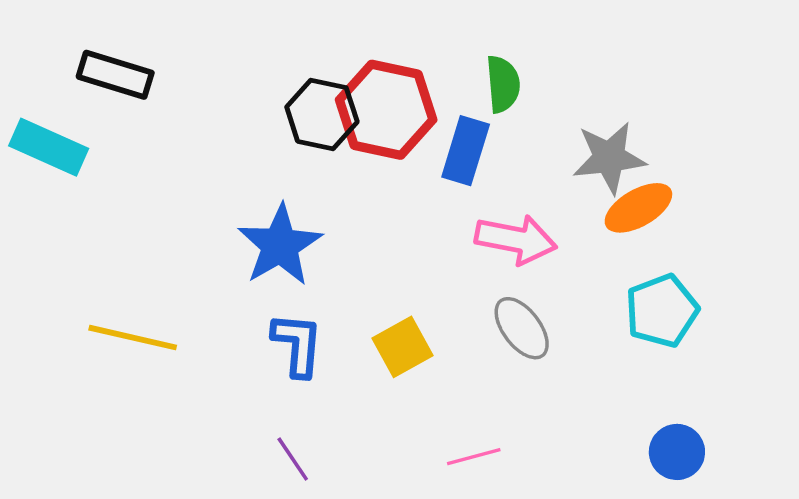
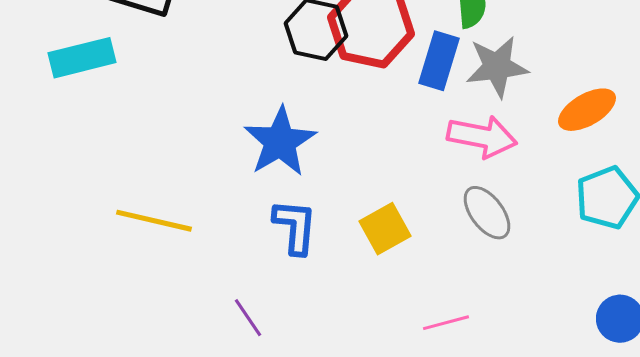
cyan rectangle: (49, 147) -> (82, 58), turned -38
gray star: (609, 158) -> (497, 67), moved
purple line: (293, 459) -> (248, 318), moved

